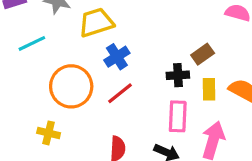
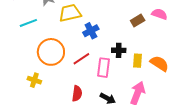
brown rectangle: (203, 54) -> (138, 20), moved
blue cross: (117, 57) -> (91, 31), moved
pink rectangle: (178, 116) -> (103, 68), moved

